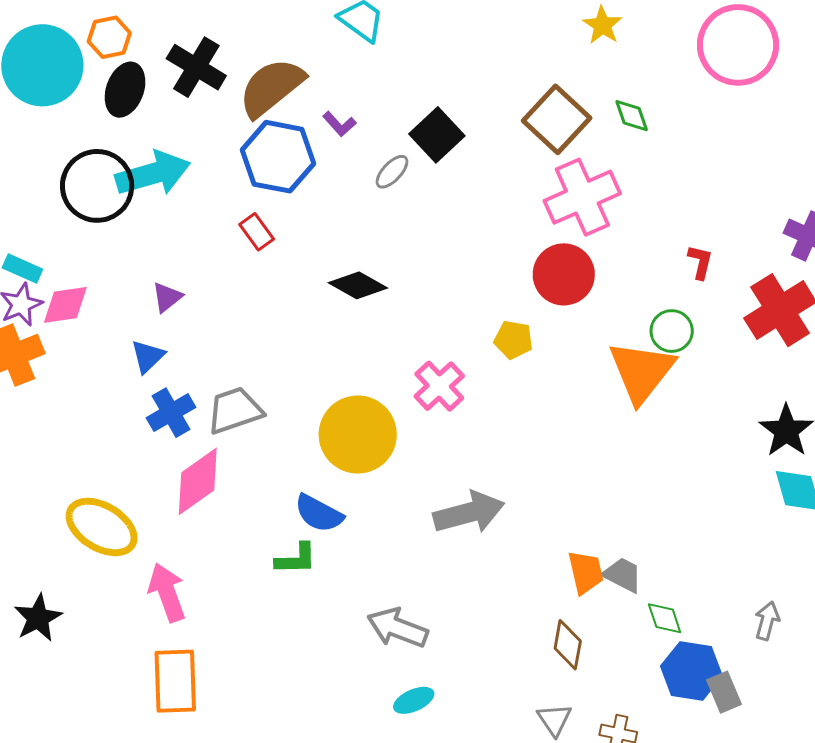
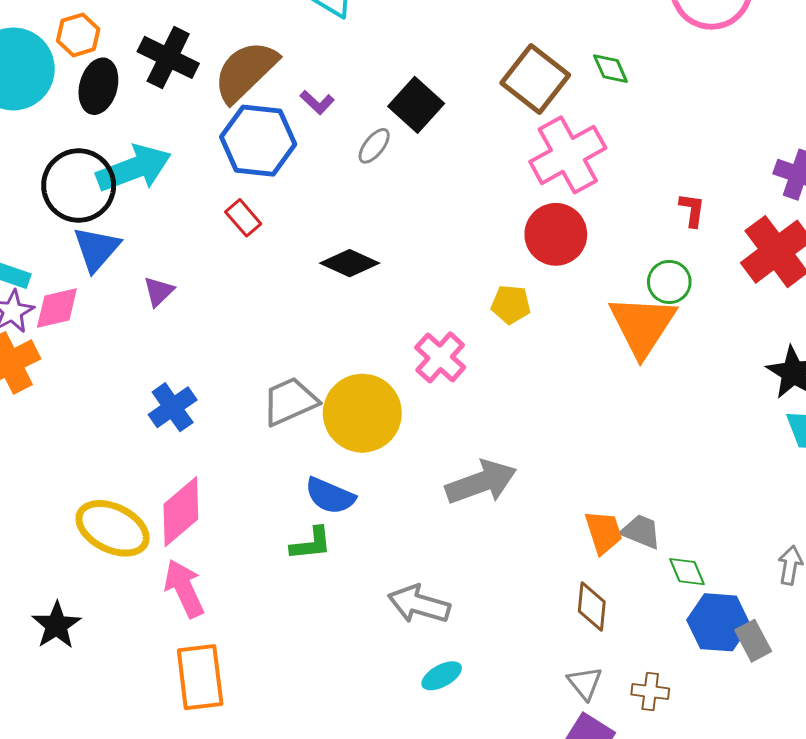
blue triangle: (148, 356) -> (97, 249), moved, size x1.4
gray trapezoid: (235, 410) -> (290, 401), moved
pink diamond: (198, 481) -> (181, 512), moved

